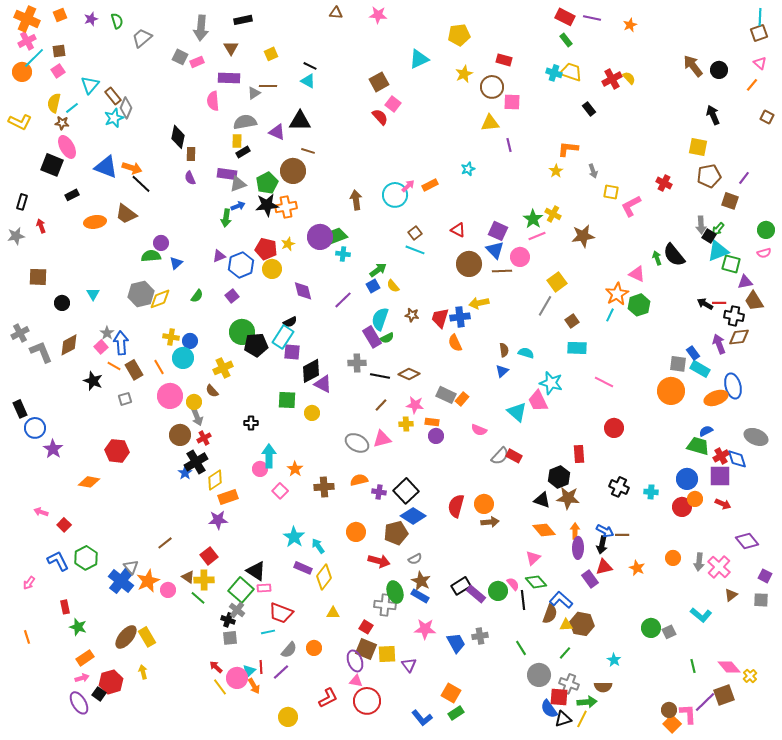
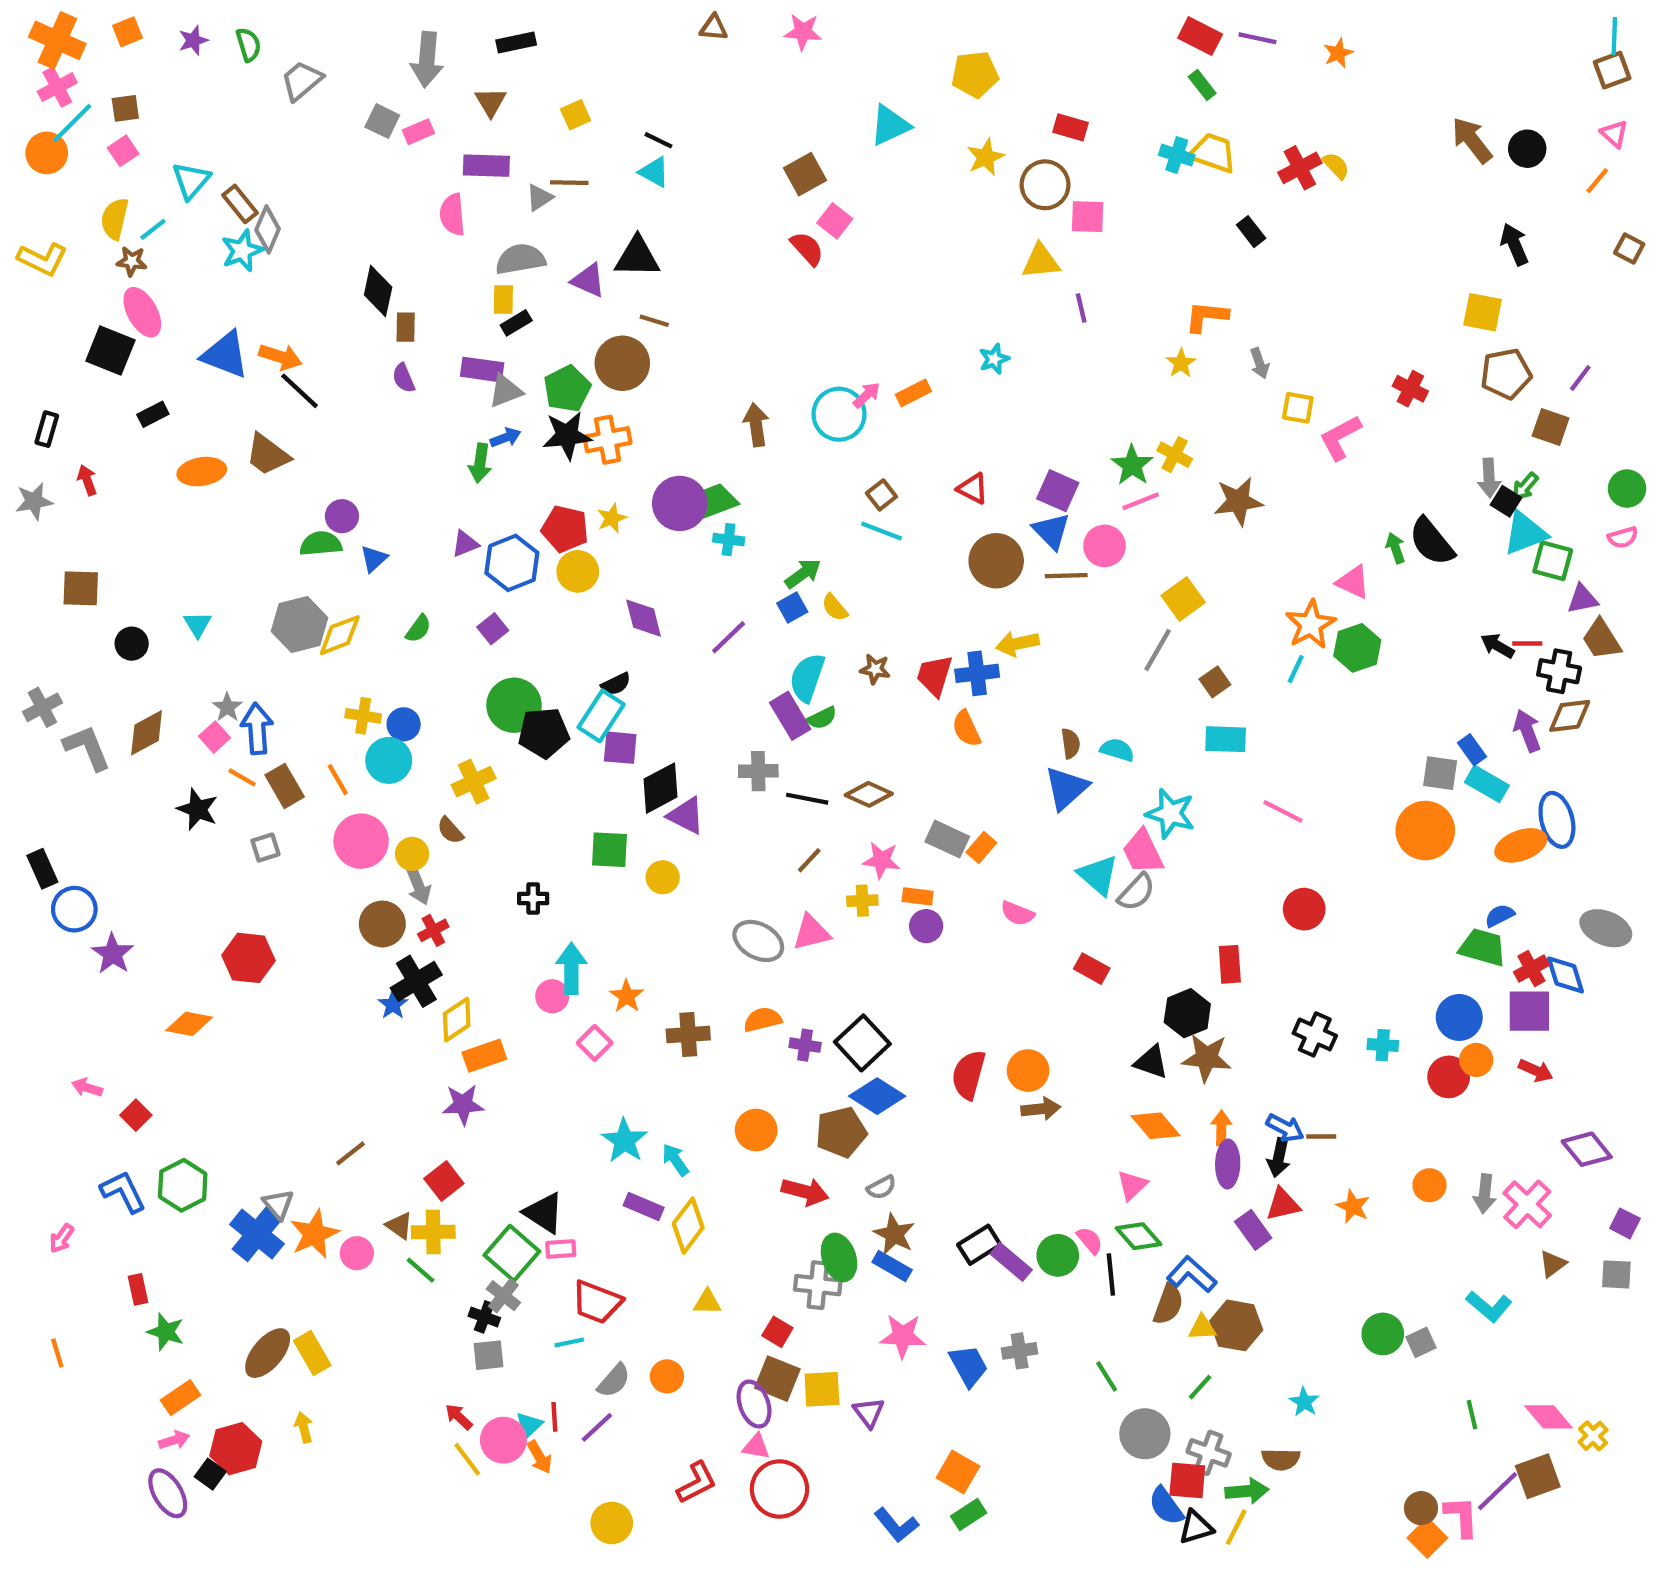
blue triangle: (502, 371) -> (1066, 788), size x1.6
gray semicircle: (500, 456) -> (1136, 892), moved

